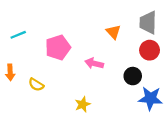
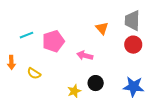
cyan line: (18, 35) -> (27, 35), moved
black circle: (133, 76) -> (96, 83), moved

